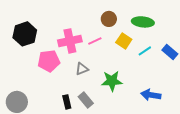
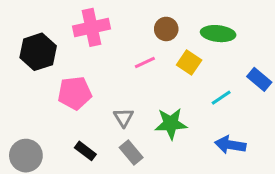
pink cross: (70, 41) -> (91, 27), moved
cyan line: (145, 51) -> (221, 98), moved
gray triangle: (82, 69) -> (124, 117), moved, turned -40
black rectangle: (67, 102) -> (85, 151), moved, turned -40

